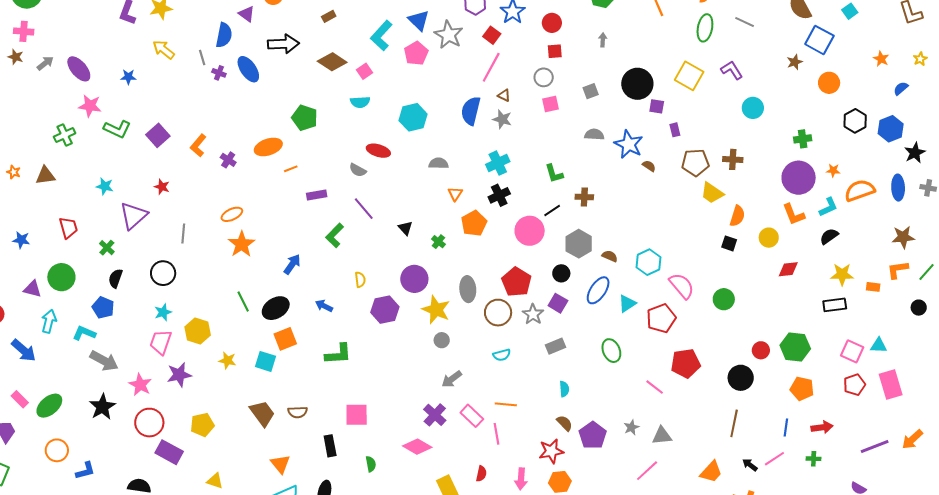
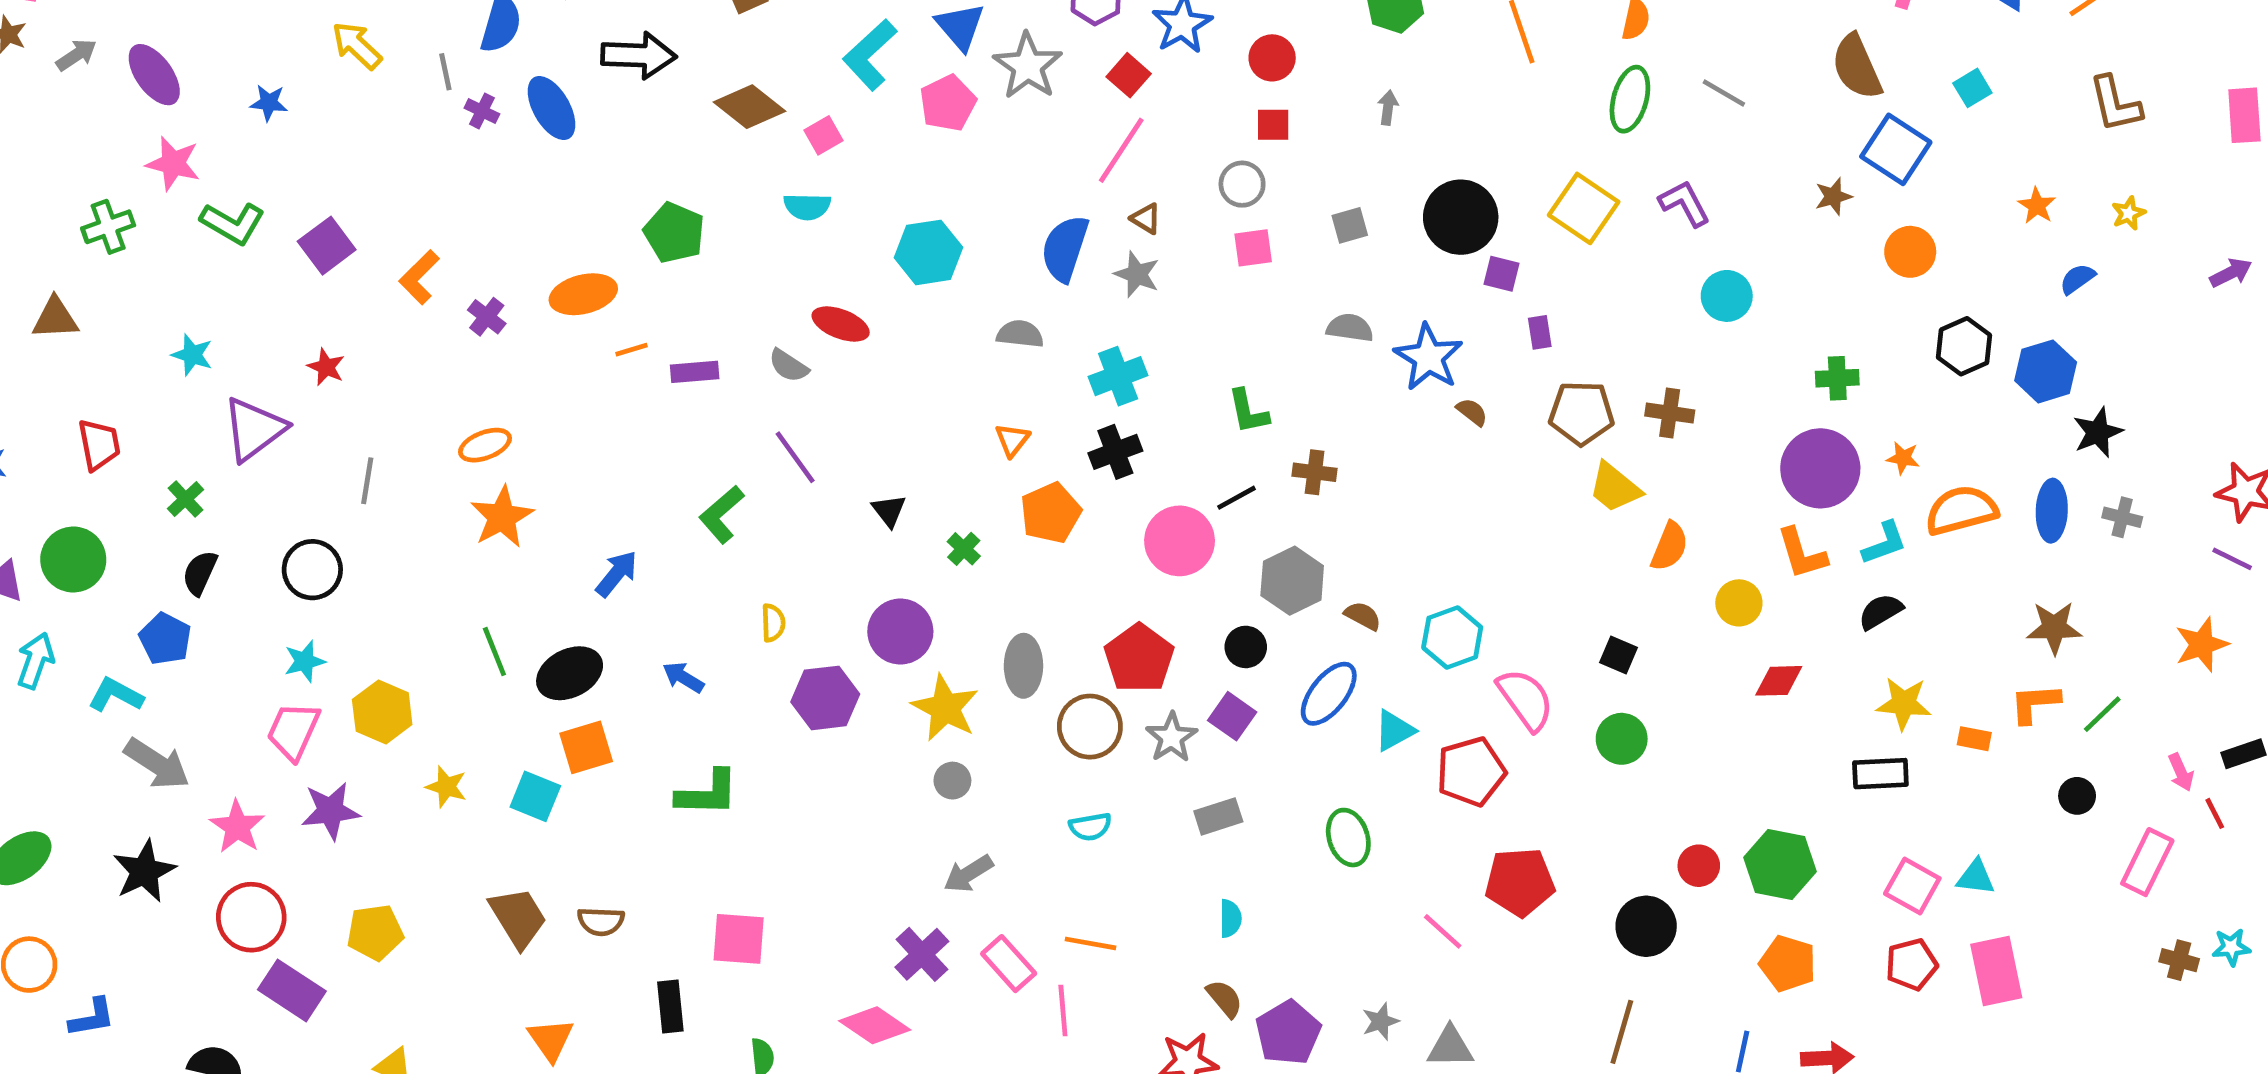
gray semicircle: (439, 163) -> (1020, 334), moved
purple rectangle: (317, 195) -> (695, 372), moved
black square: (729, 243) -> (1619, 655), moved

